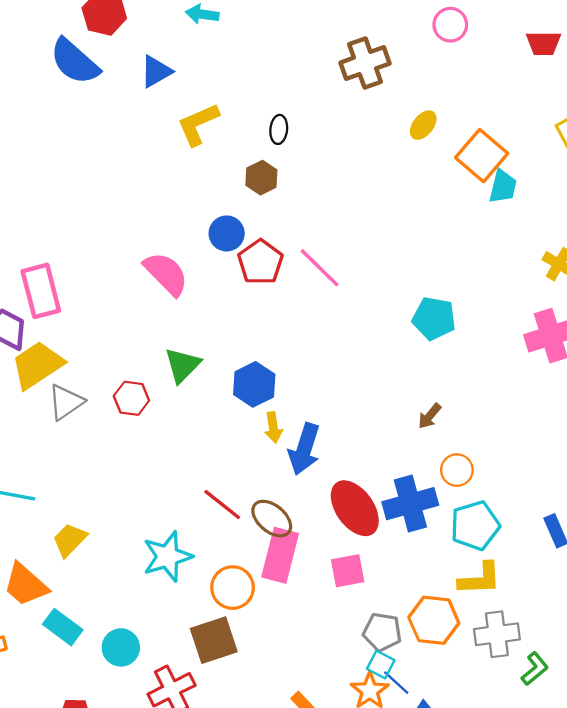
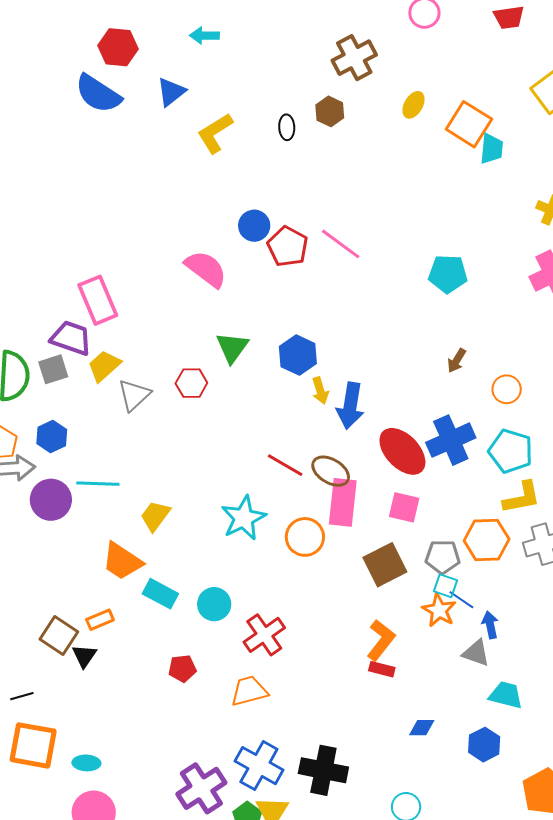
brown hexagon: (261, 178) -> (330, 111), moved
yellow trapezoid: (37, 365) -> (104, 366), size x0.7
orange circle: (457, 470) -> (507, 389), moved
cyan pentagon: (475, 526) -> (511, 451), turned -30
pink square: (348, 571) -> (404, 507), turned 32
brown square: (214, 640) -> (385, 565), moved

